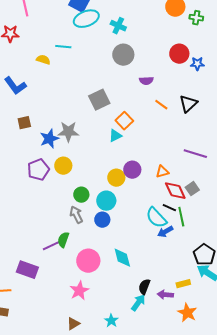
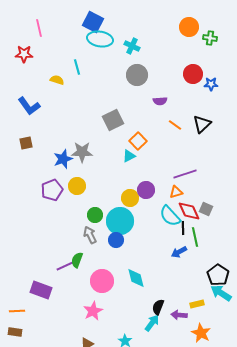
cyan ellipse: (86, 19) -> (100, 39), turned 30
cyan line: (63, 47) -> (77, 67), turned 70
brown square: (24, 123) -> (26, 143), moved
purple line: (195, 154) -> (185, 174), moved, turned -35
gray square: (192, 189) -> (206, 209), turned -32
cyan circle: (106, 201) -> (120, 221), size x1.4
black line: (169, 208) -> (183, 228), turned 64
cyan semicircle: (156, 218) -> (170, 216), moved

